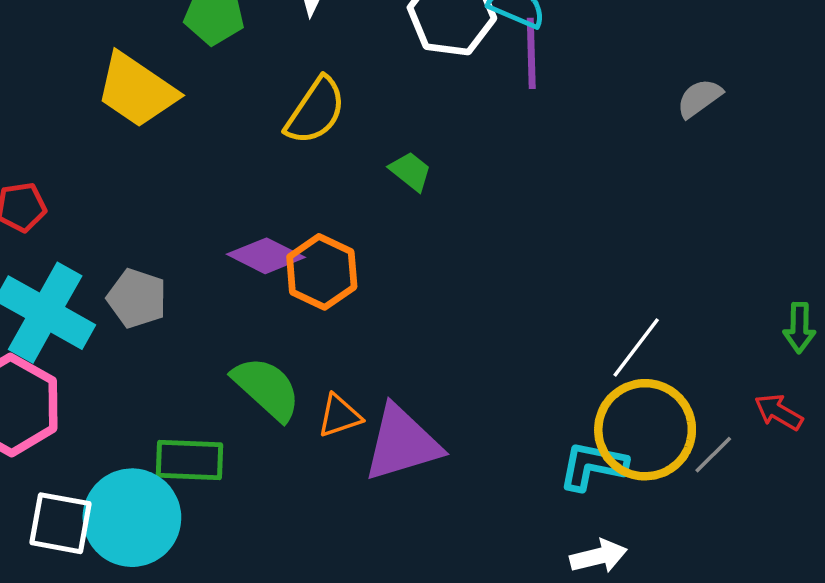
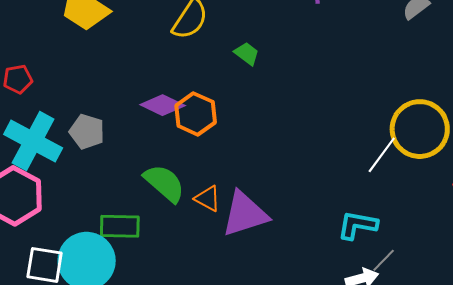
orange triangle: (340, 416) -> (208, 199), turned 48
yellow circle: (645, 430) -> (420, 129), moved
gray line: (713, 455) -> (384, 260), moved

